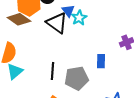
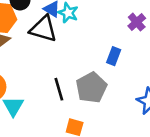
blue rectangle: (101, 61) -> (114, 56), turned 40

